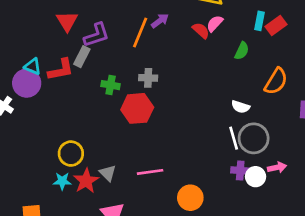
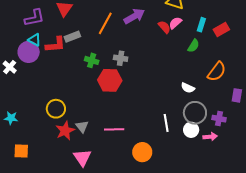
purple arrow: (160, 21) -> (134, 16), size x1.5
cyan rectangle: (260, 21) -> (201, 25), moved
orange line: (140, 32) -> (105, 23), moved
purple L-shape: (97, 35) -> (34, 18), moved
gray rectangle: (82, 57) -> (72, 37), turned 35
white line: (234, 138) -> (166, 123), moved
purple cross: (240, 171) -> (219, 119), moved
white circle: (256, 177) -> (191, 130), moved
cyan star: (62, 181) -> (11, 118), moved

